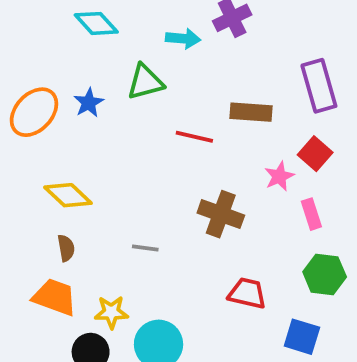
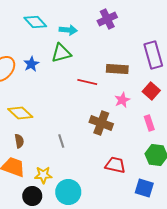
cyan arrow: (183, 39) -> (68, 30), moved
pink star: (279, 176) -> (122, 100), moved
gray line: (145, 248) -> (61, 141), turned 64

